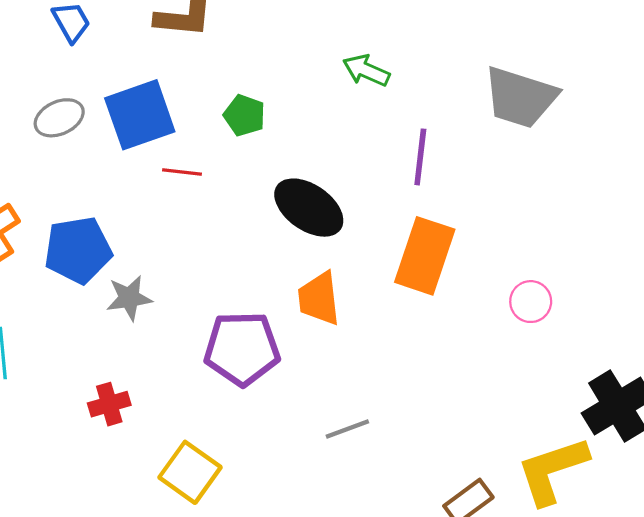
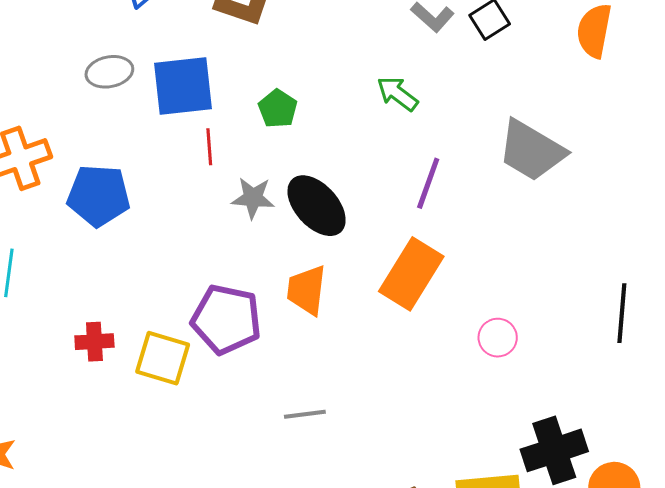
red line: (182, 172) -> (209, 147), turned 66
gray star: (129, 298) -> (253, 198), moved
yellow square: (190, 472) -> (163, 358), moved, turned -32

